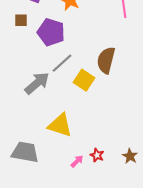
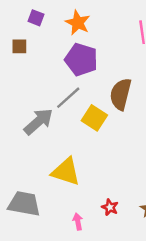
purple pentagon: (51, 32) -> (81, 60), moved
pink arrow: (77, 161) -> (78, 222), moved, turned -56

